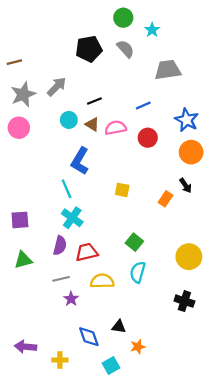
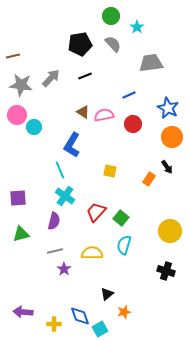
gray star: (23, 94) -> (21, 85), turned 30
black line: (94, 101) -> (85, 76), moved
cyan circle: (69, 120) -> (34, 127), moved
red trapezoid: (87, 252) -> (96, 212), moved, turned -35
black triangle: (119, 327) -> (107, 294), turned -48
blue diamond: (89, 337) -> (80, 316), moved

